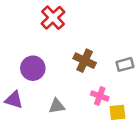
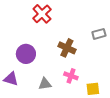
gray rectangle: (125, 64) -> (99, 34), moved
pink cross: (100, 96) -> (71, 76), moved

